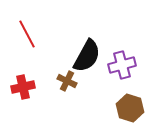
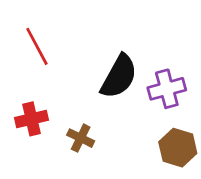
brown cross: (67, 81) -> (81, 138), moved

